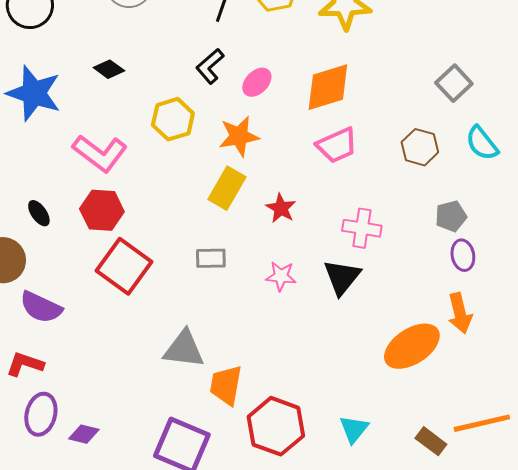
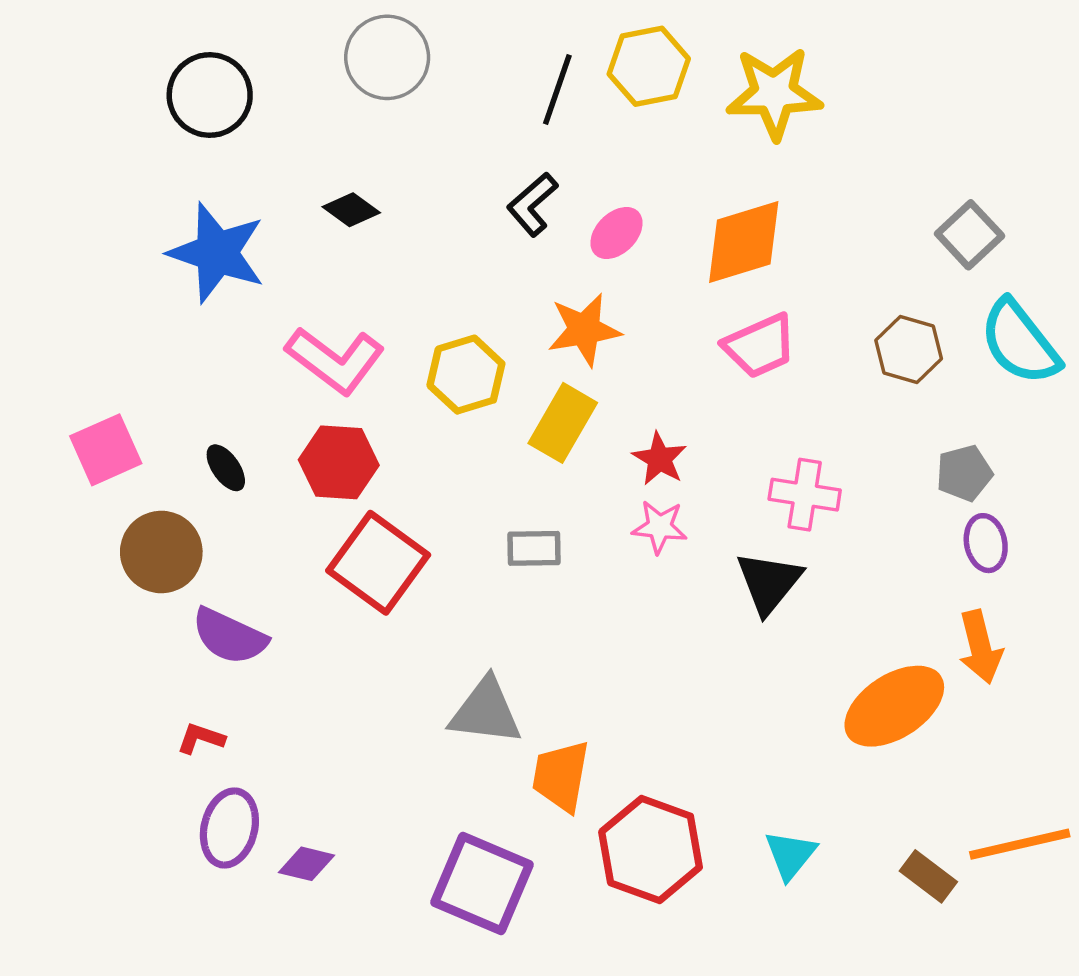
yellow hexagon: (173, 119) -> (466, 375), moved
cyan semicircle: (482, 143) -> (1020, 342), size x1.4
pink star: (281, 276) -> (660, 527), moved
red L-shape: (25, 364) -> (201, 738), size x0.7

